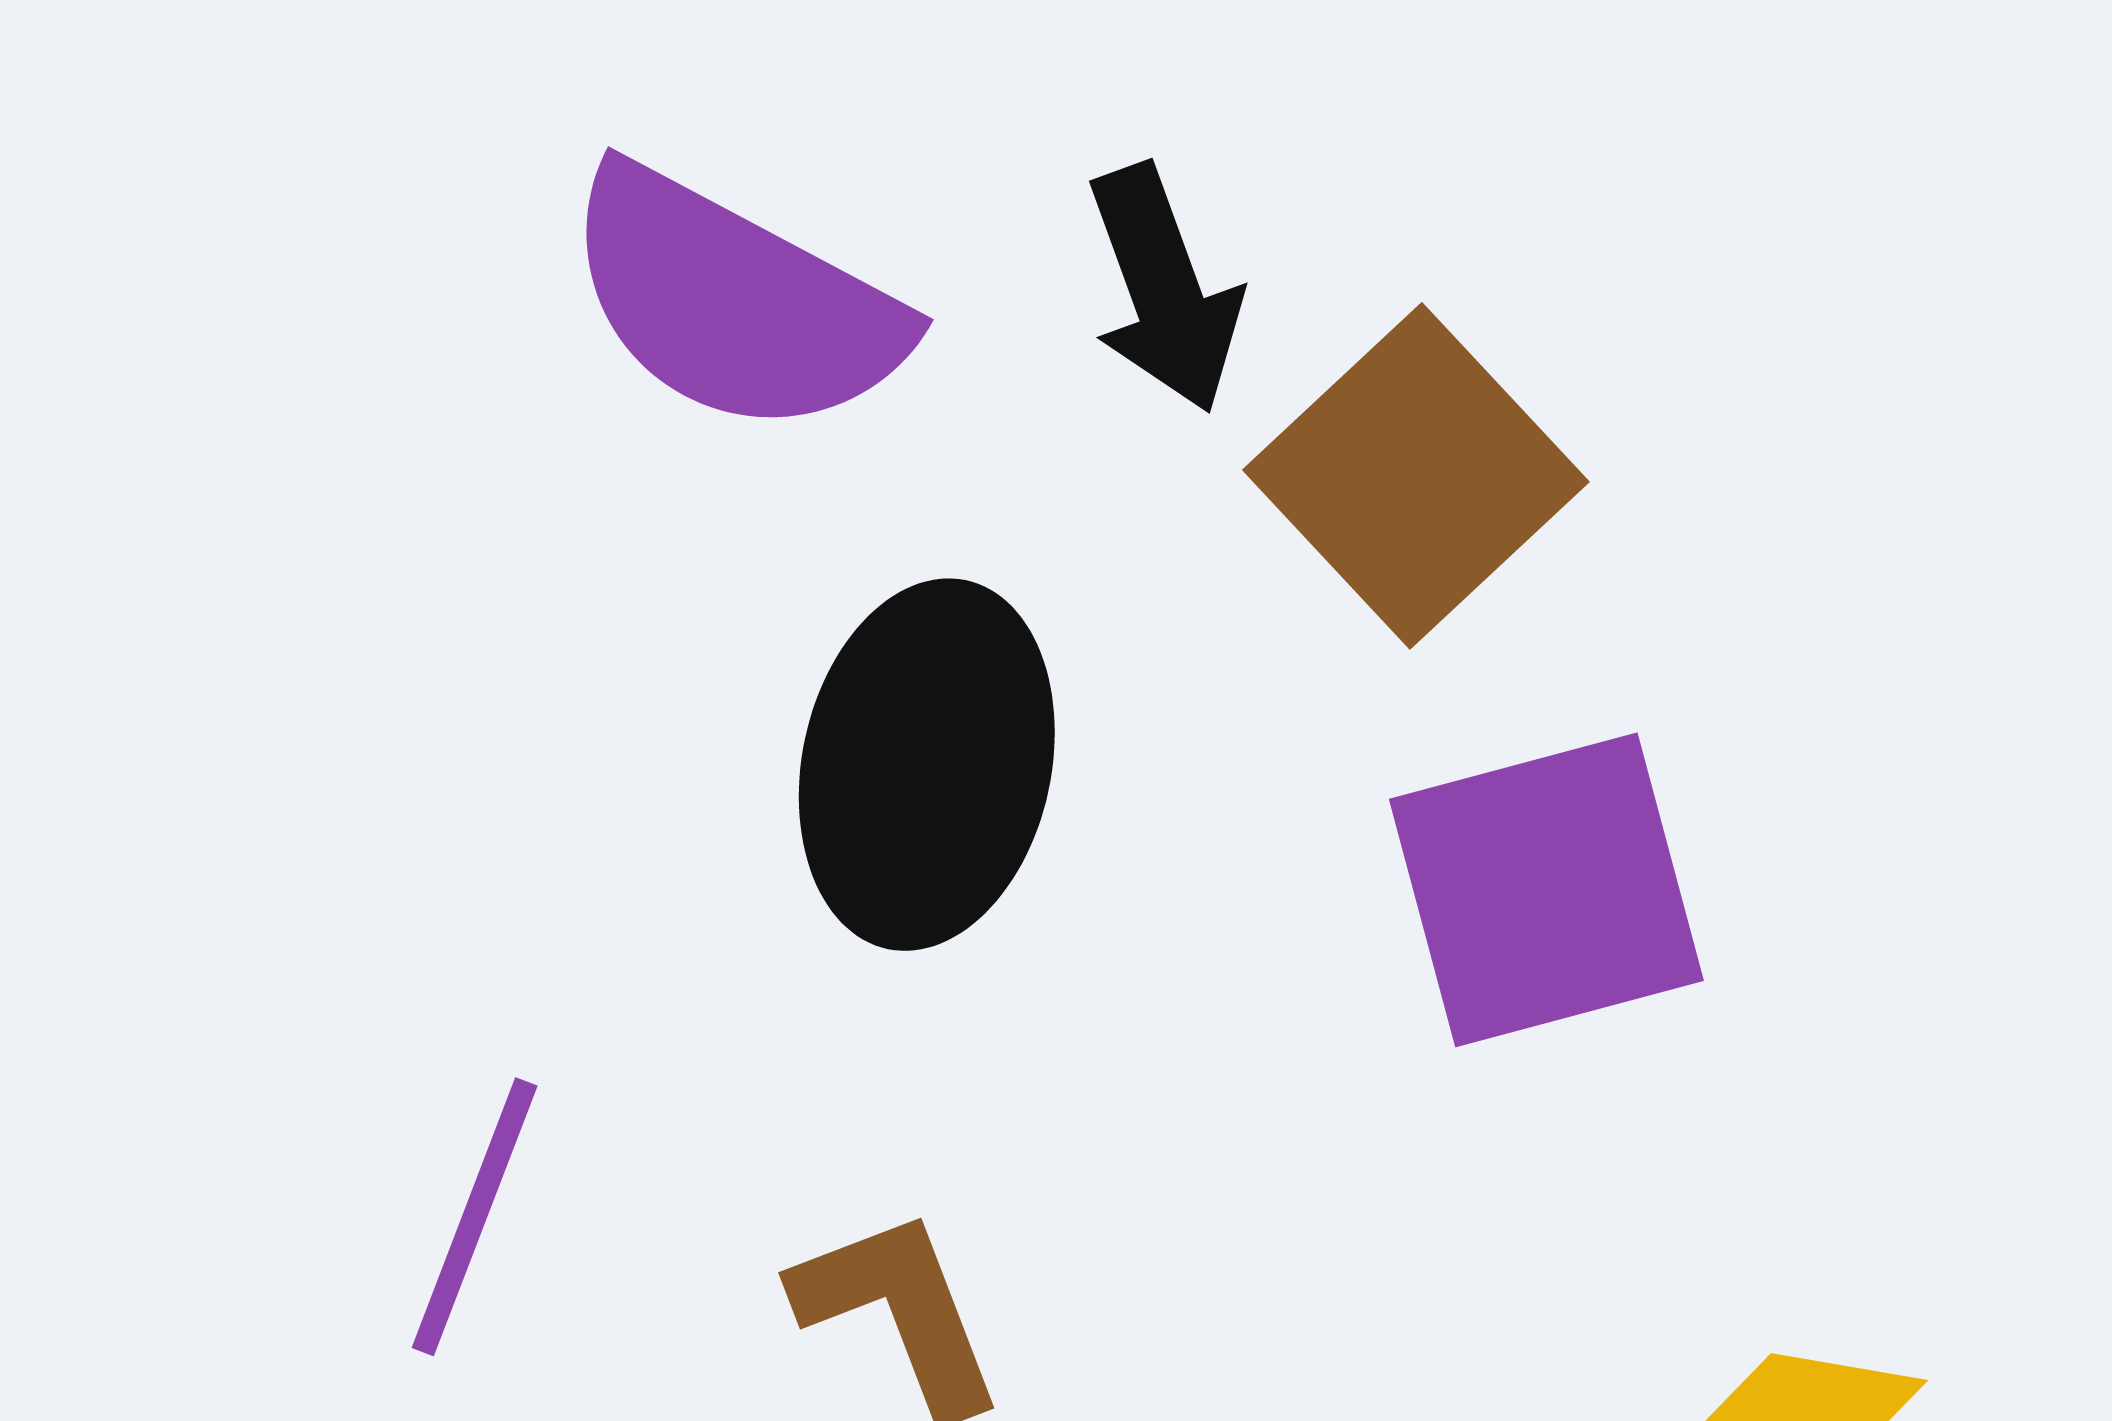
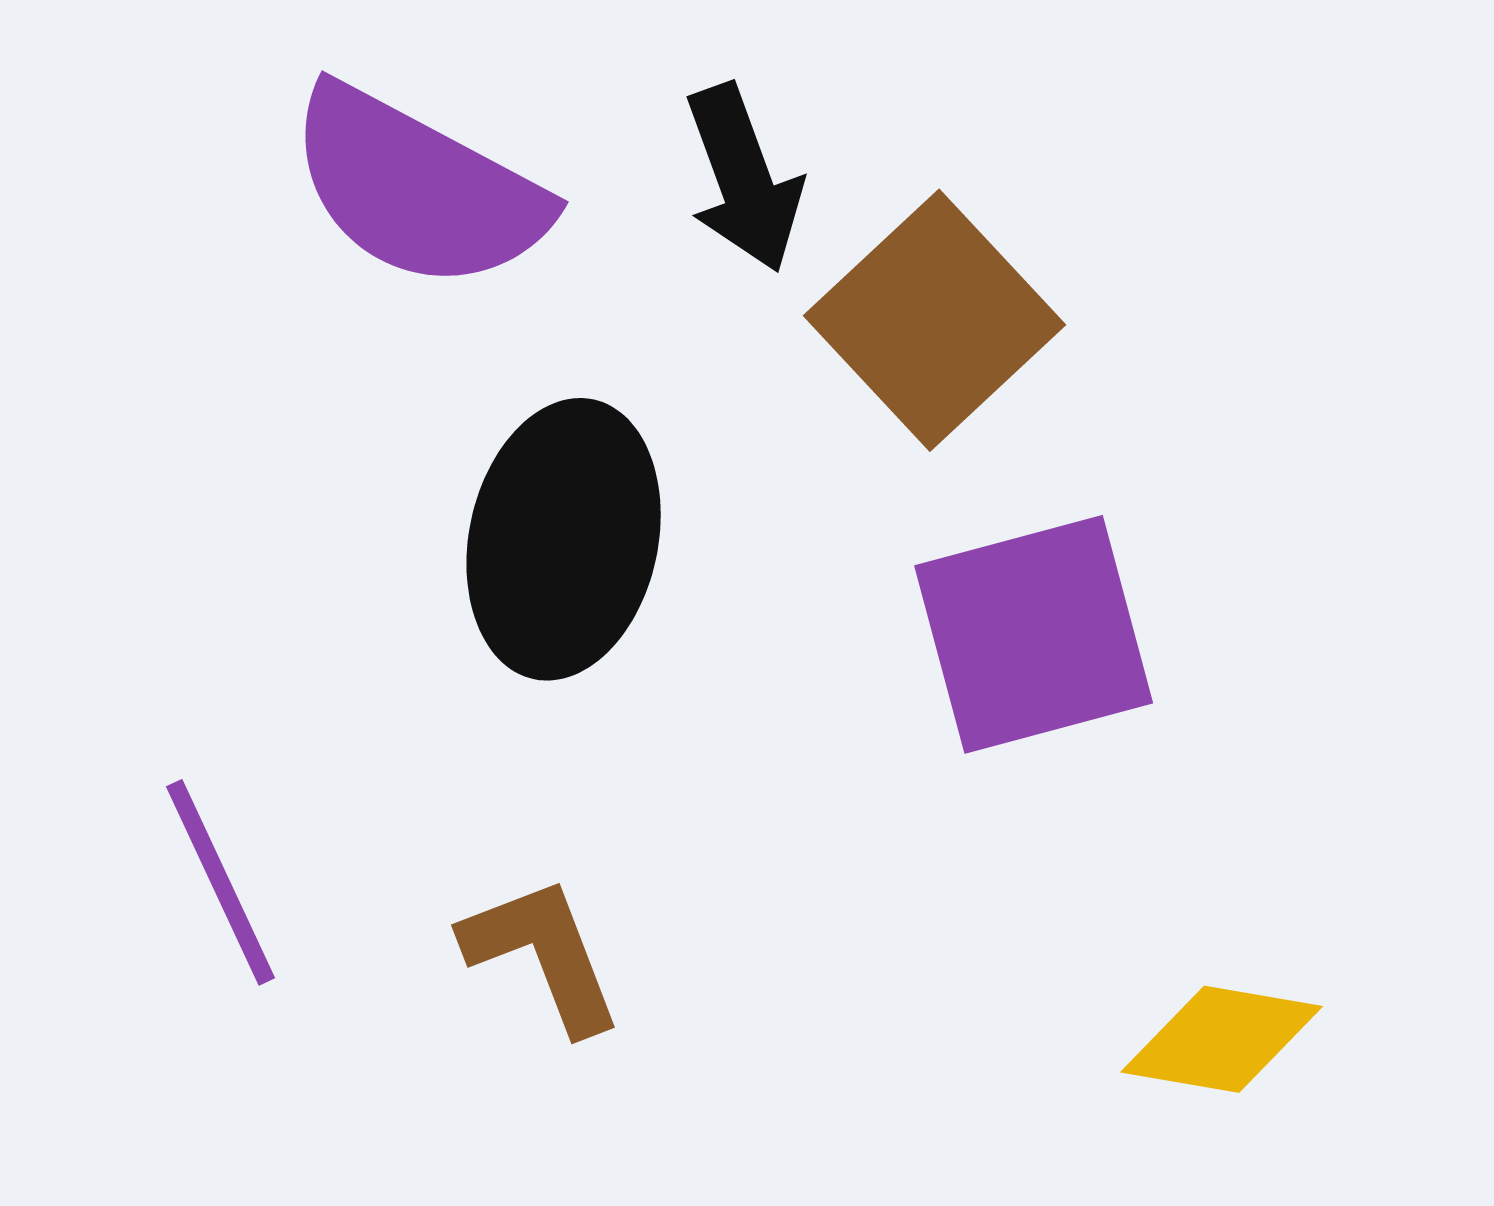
purple line: (475, 1217) -> (221, 882), turned -46

